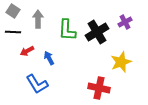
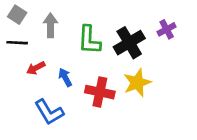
yellow star: (121, 62) -> (137, 83), moved
red cross: (99, 88) -> (100, 92), moved

